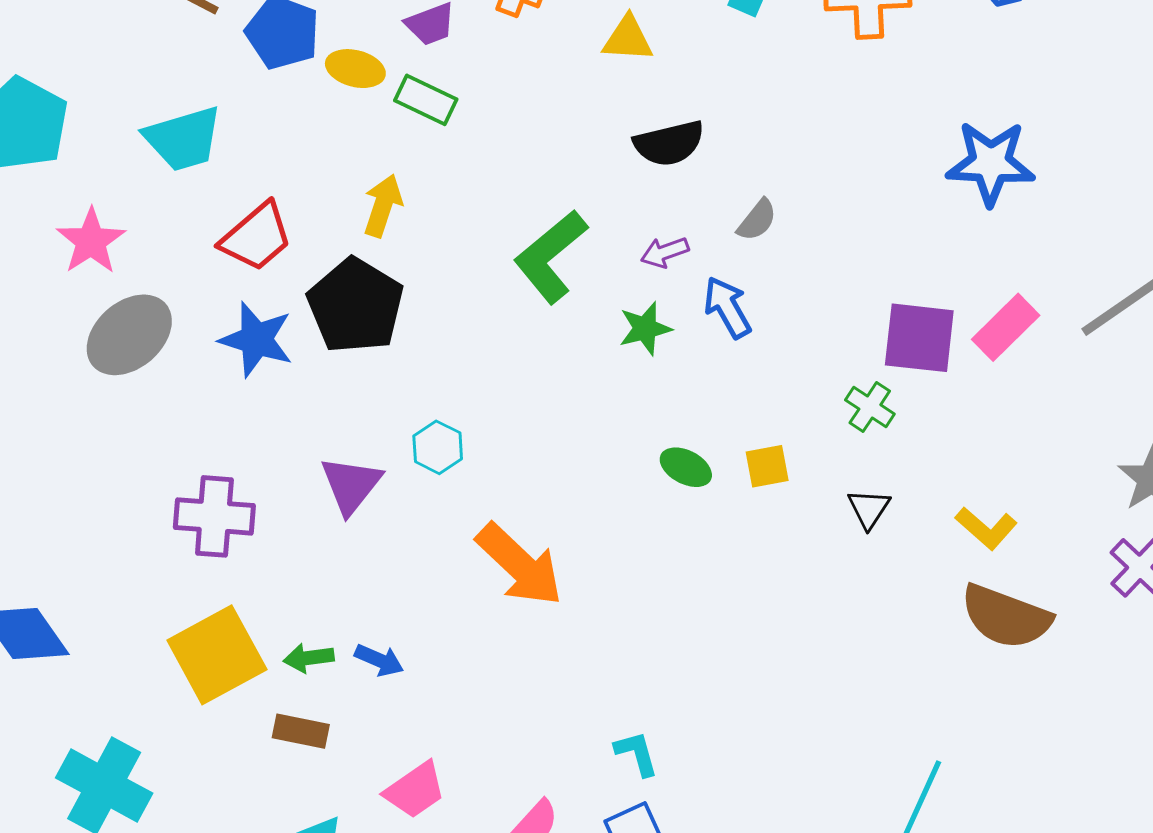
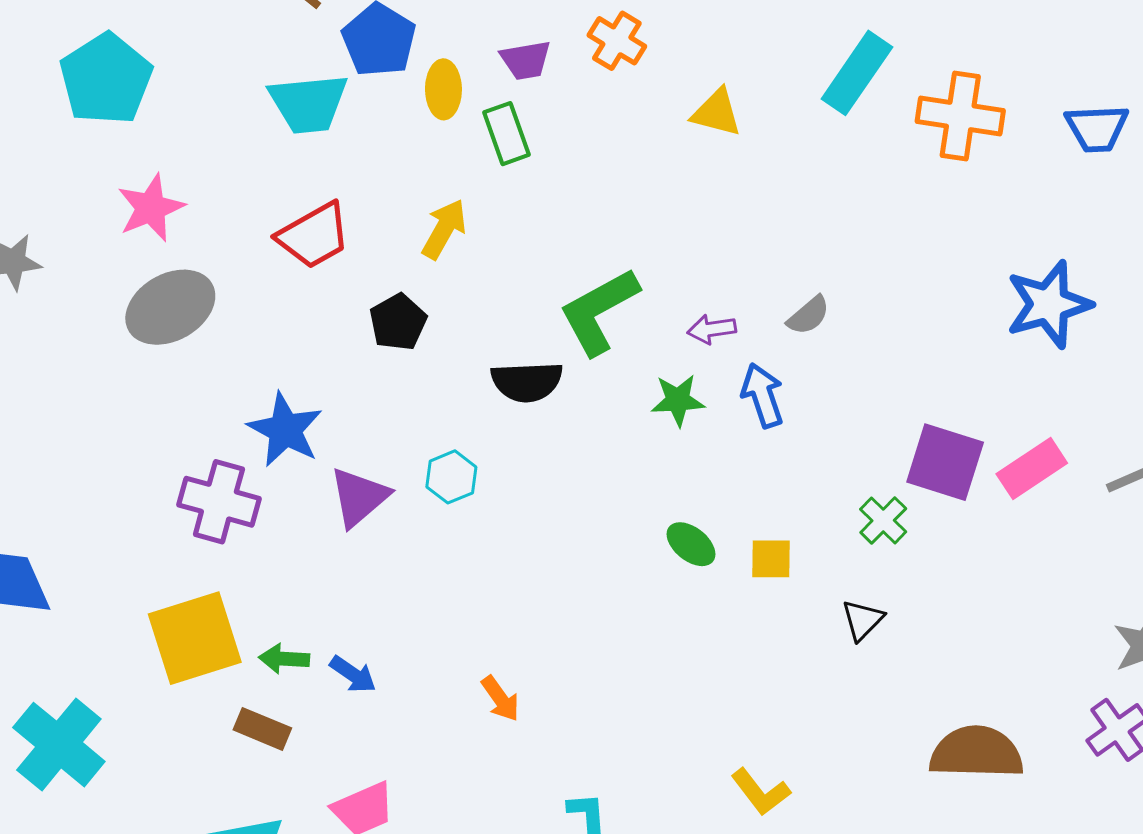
yellow ellipse: (355, 69) -> (443, 89), turned 64
green rectangle: (426, 100) -> (507, 134), turned 34
cyan trapezoid: (183, 139) -> (308, 103), moved
black semicircle: (669, 143) -> (527, 382), moved
blue star: (991, 163) -> (1049, 304), turned -30
black pentagon: (355, 306) -> (398, 322), size x0.6
blue star: (256, 340) -> (285, 430), moved
yellow L-shape: (986, 528) -> (761, 792), moved
orange arrow: (520, 565) -> (500, 699), moved, size x0.5
brown semicircle: (1006, 617) -> (976, 752), turned 150

